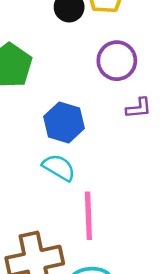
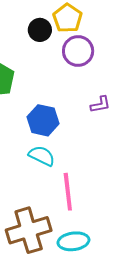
purple circle: (117, 61) -> (78, 51), moved

